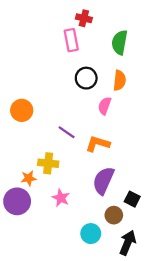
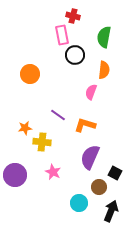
black circle: (86, 78) -> (75, 55), moved
orange circle: (22, 110) -> (30, 74), moved
orange star: (29, 178) -> (25, 128), moved

